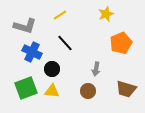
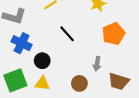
black line: (65, 43) -> (67, 34), moved
gray arrow: (96, 69) -> (97, 64), moved

